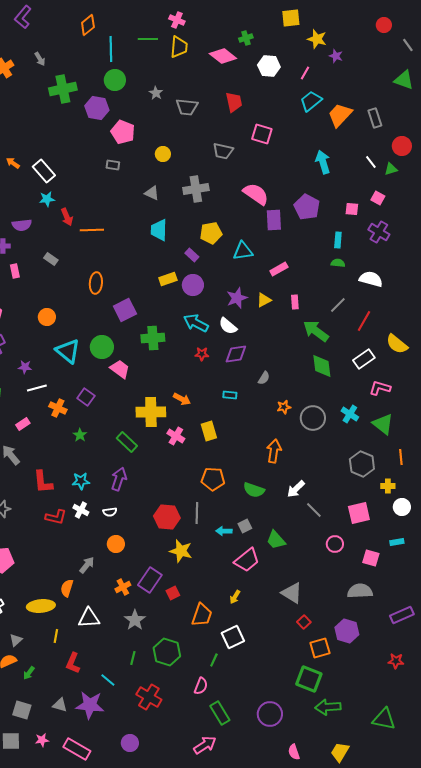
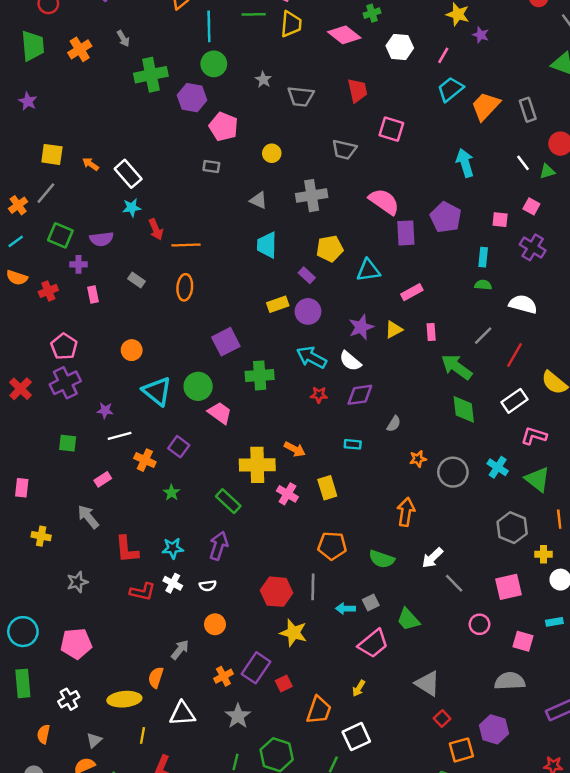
orange ellipse: (96, 283) -> (185, 287), moved

